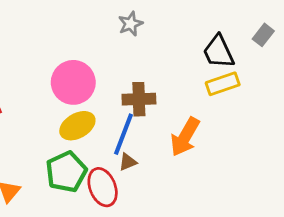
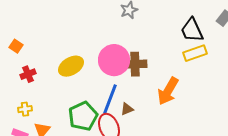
pink circle: (73, 82) -> (114, 60), moved
yellow ellipse: (77, 126) -> (71, 66), moved
blue line: (124, 134) -> (110, 99), moved

